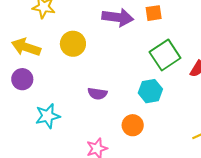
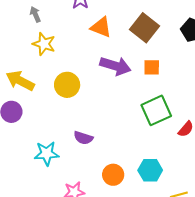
cyan hexagon: (150, 91) -> (150, 170), moved
cyan star: (48, 116) -> (47, 154), moved

